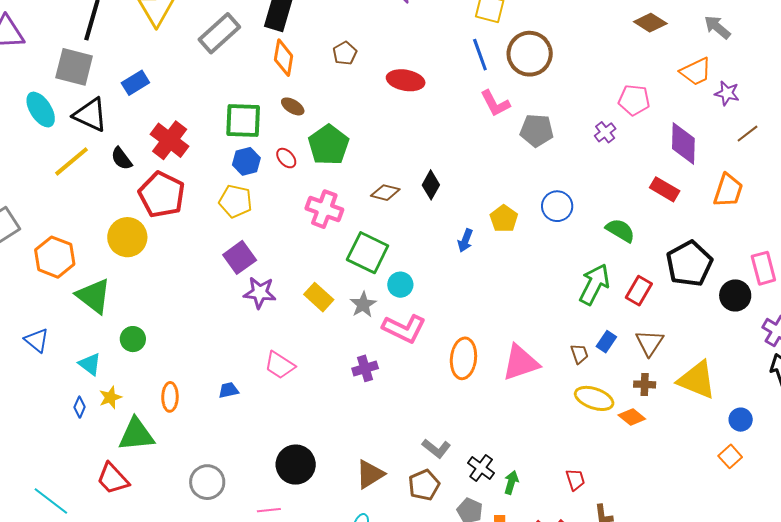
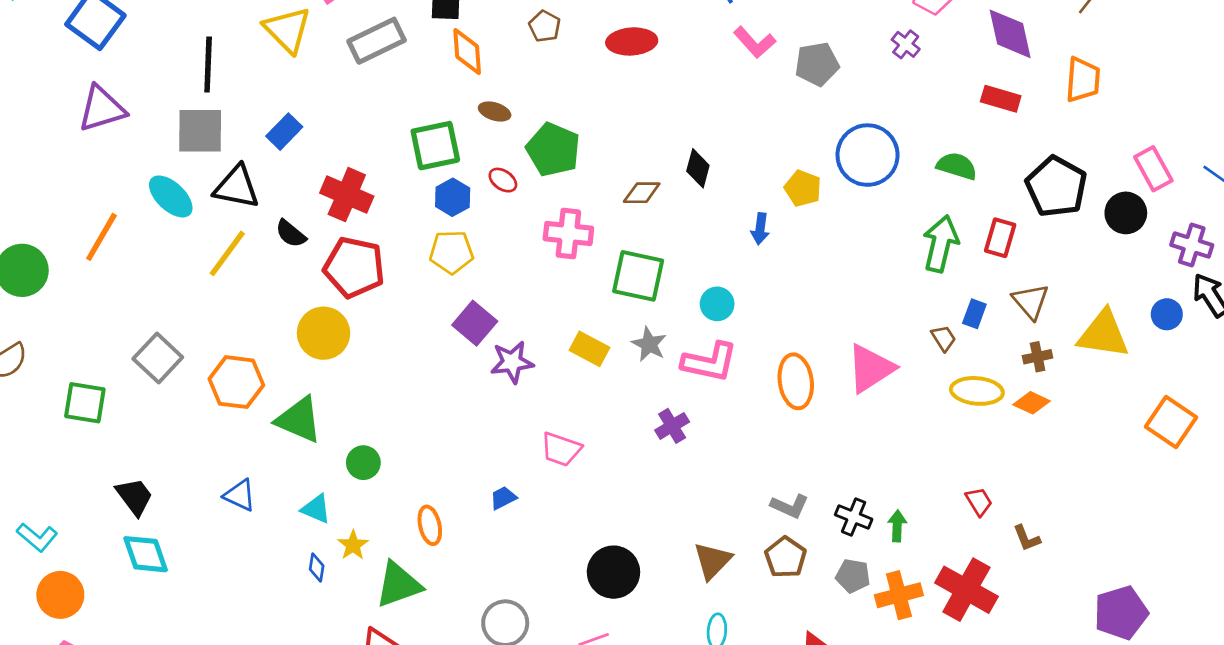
gray rectangle: (219, 33) -> (377, 41), turned 30
blue circle: (557, 206) -> (868, 155), size x1.5
cyan circle: (400, 285) -> (717, 304), moved
blue circle: (741, 420) -> (1167, 314), moved
orange square: (730, 456) -> (1171, 422), size x1.6

